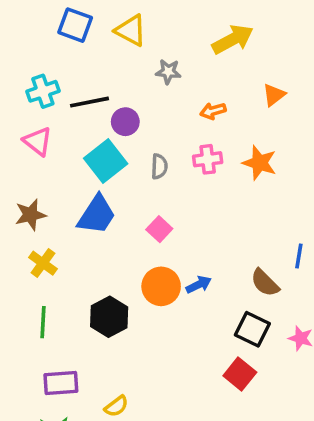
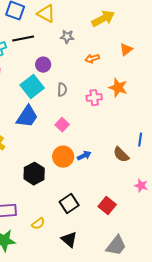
black line: (89, 102) -> (23, 39), moved
pink cross: (208, 159) -> (94, 98), moved
black square: (252, 329) -> (69, 204), moved, turned 30

